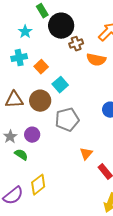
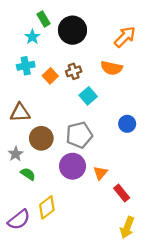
green rectangle: (42, 11) -> (44, 19), moved
brown cross: (76, 44) -> (74, 71), moved
cyan square: (60, 85) -> (88, 96), moved
brown circle: (40, 101) -> (41, 138), moved
purple circle: (32, 135) -> (72, 166), moved, size x1.5

